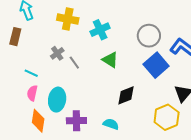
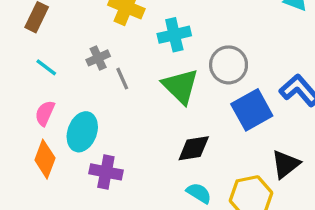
gray circle: (149, 36) -> (229, 65), moved
green triangle: (110, 60) -> (180, 86), size x1.4
cyan line: (31, 73) -> (46, 67), moved
cyan semicircle: (111, 124) -> (199, 193), moved

